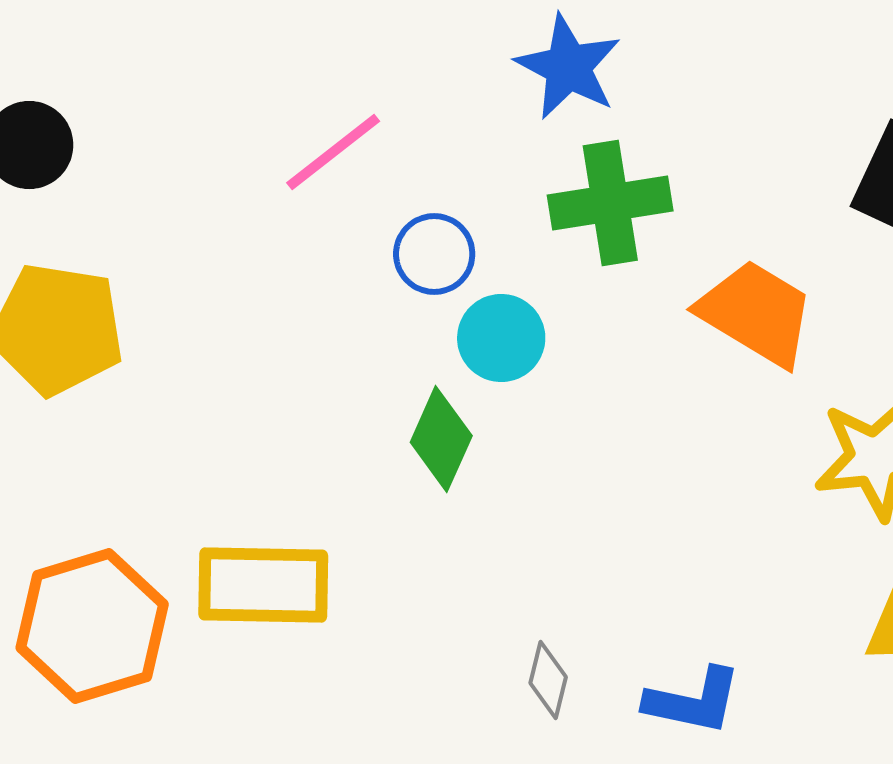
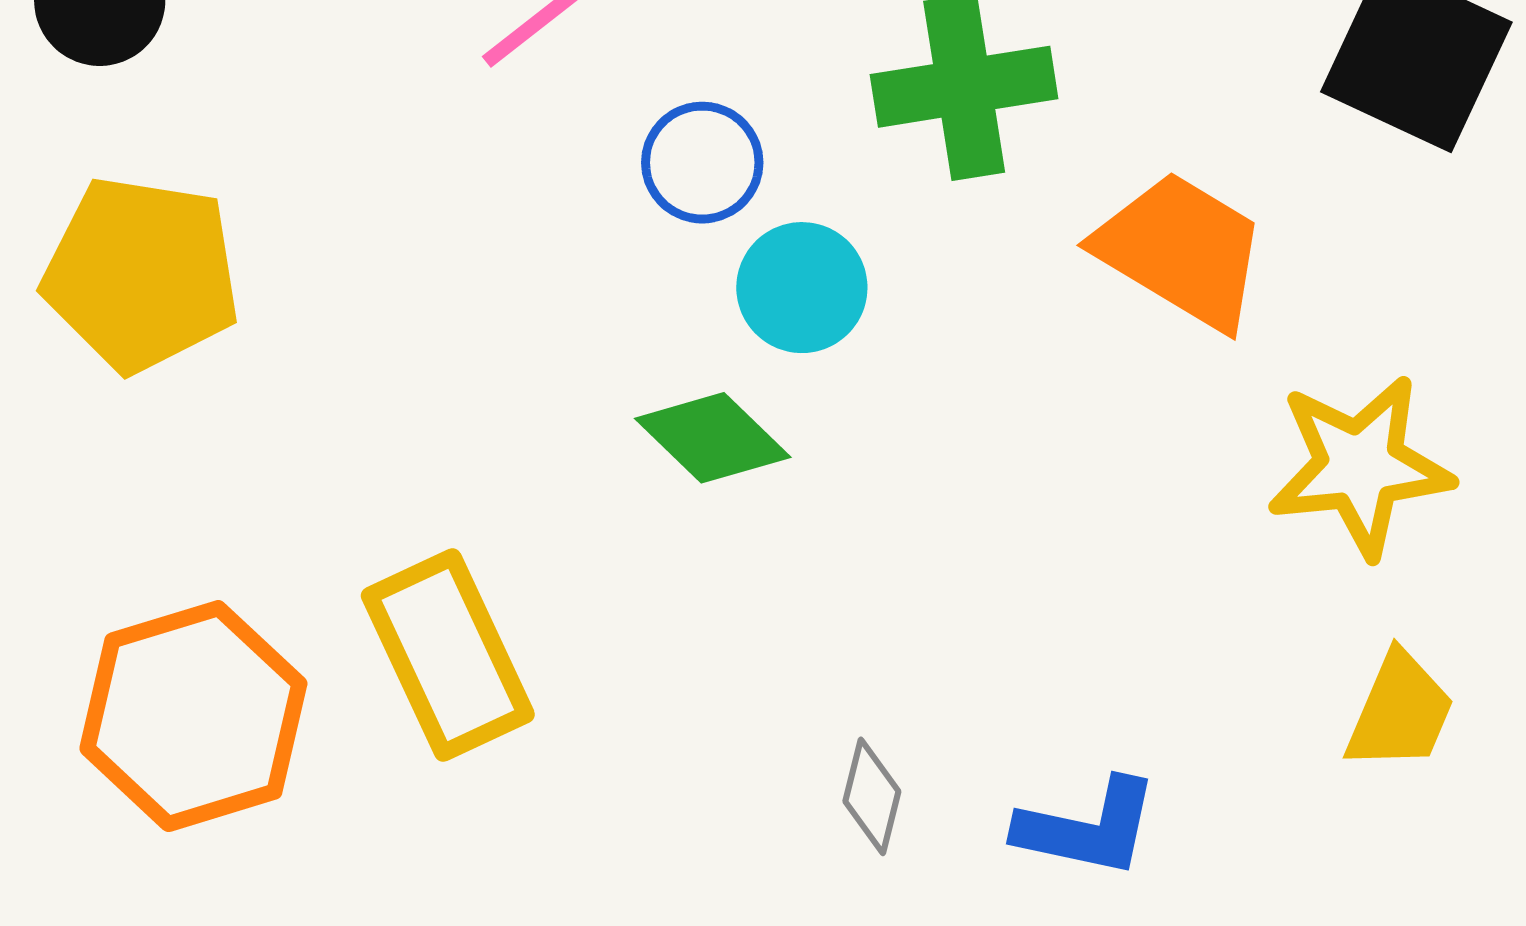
green diamond: (441, 439) -> (713, 438), turned -70
yellow rectangle: (263, 585) -> (448, 655), turned 64

